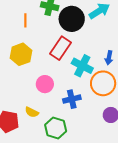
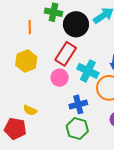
pink circle: (45, 84) -> (60, 78), moved
yellow semicircle: (32, 112) -> (30, 110), moved
green hexagon: (56, 128) -> (77, 128), moved

